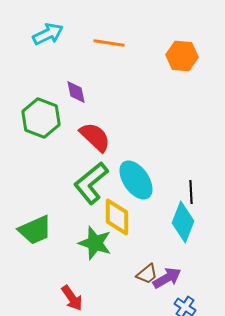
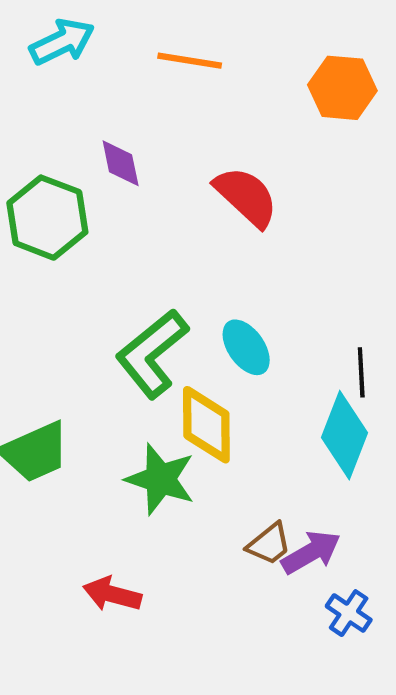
red semicircle: (95, 137) -> (246, 197), moved
cyan ellipse: (136, 180) -> (246, 347), size x0.7
red arrow: (72, 298) -> (112, 594), turned 140

